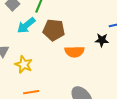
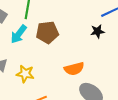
orange semicircle: (74, 52) -> (74, 69), moved

